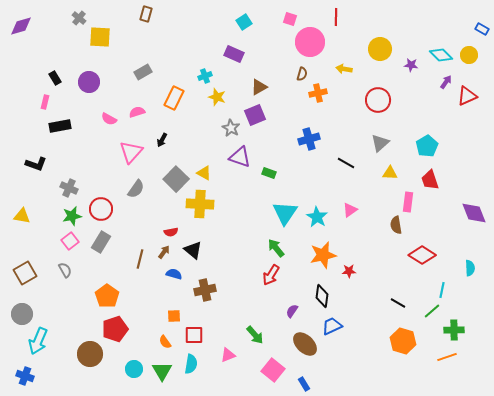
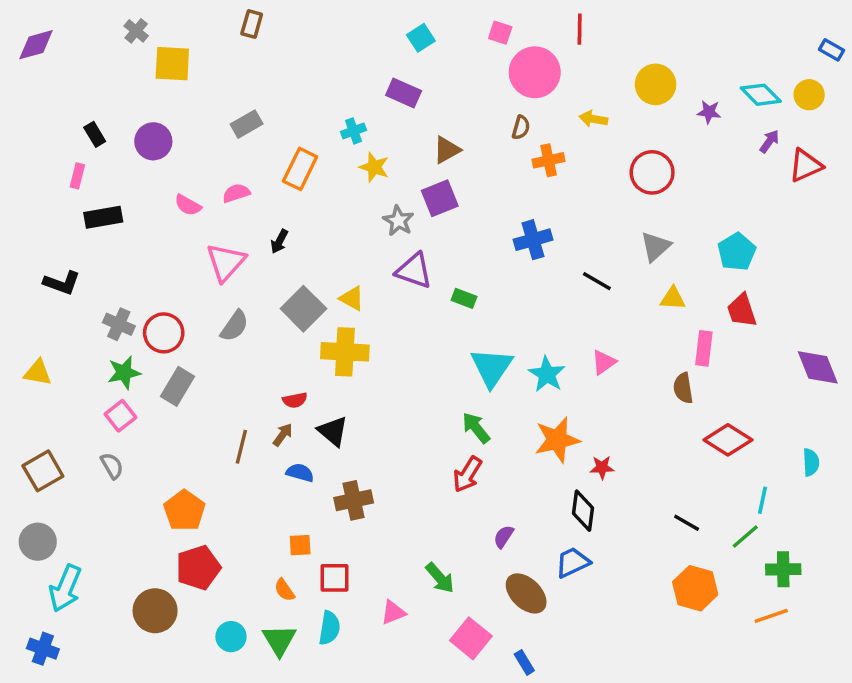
red circle: (101, 209) -> (164, 333), moved
gray rectangle: (101, 242) -> (177, 386), moved
black diamond: (322, 296) -> (583, 511), moved

